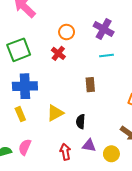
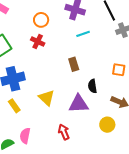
yellow triangle: (55, 113) -> (47, 98), turned -36
black semicircle: (81, 122) -> (92, 86), moved
purple triangle: (89, 145) -> (79, 104), moved, size x1.5

